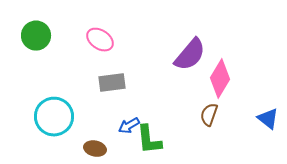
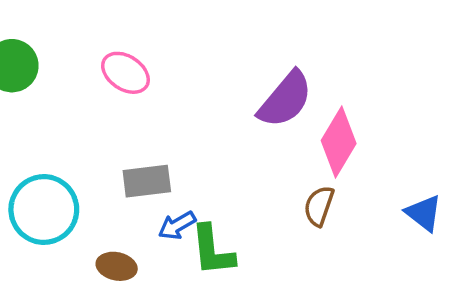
gray rectangle: (112, 83) -> (147, 181), moved

